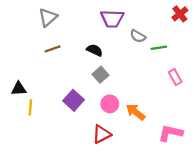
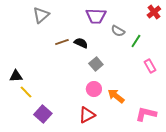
green line: (159, 48) -> (136, 41), turned -48
brown line: (53, 49) -> (62, 42), moved
gray square: (100, 75) -> (96, 64), moved
purple square: (74, 100) -> (43, 114), moved
yellow line: (30, 107) -> (26, 92), turned -48

